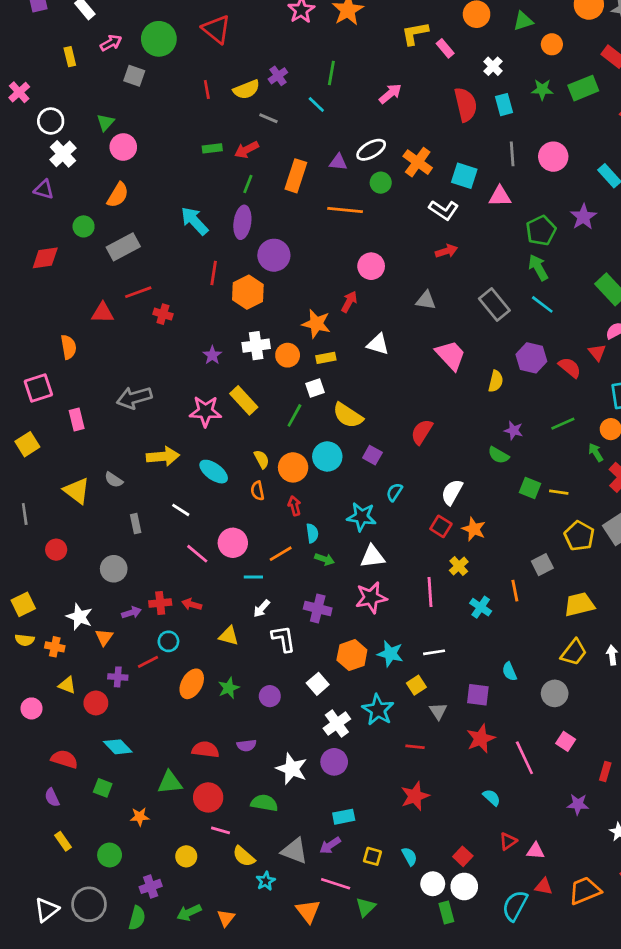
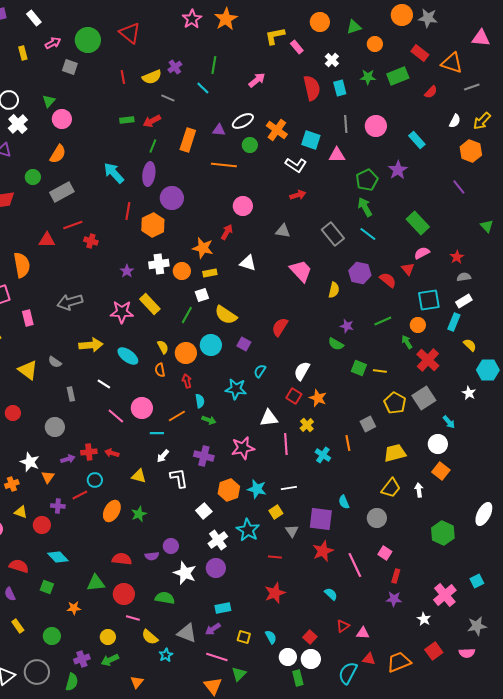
orange semicircle: (68, 347) -> (22, 265), size x1.4
white triangle: (372, 556) -> (269, 418), moved
orange cross: (55, 647) -> (12, 484), turned -32
purple square: (478, 695) -> (321, 519), size x1.4
purple circle: (270, 696) -> (171, 546), moved
red rectangle: (605, 771) -> (396, 576), moved
orange triangle: (308, 911) -> (213, 686), moved
green arrow: (189, 913) -> (110, 660), moved

